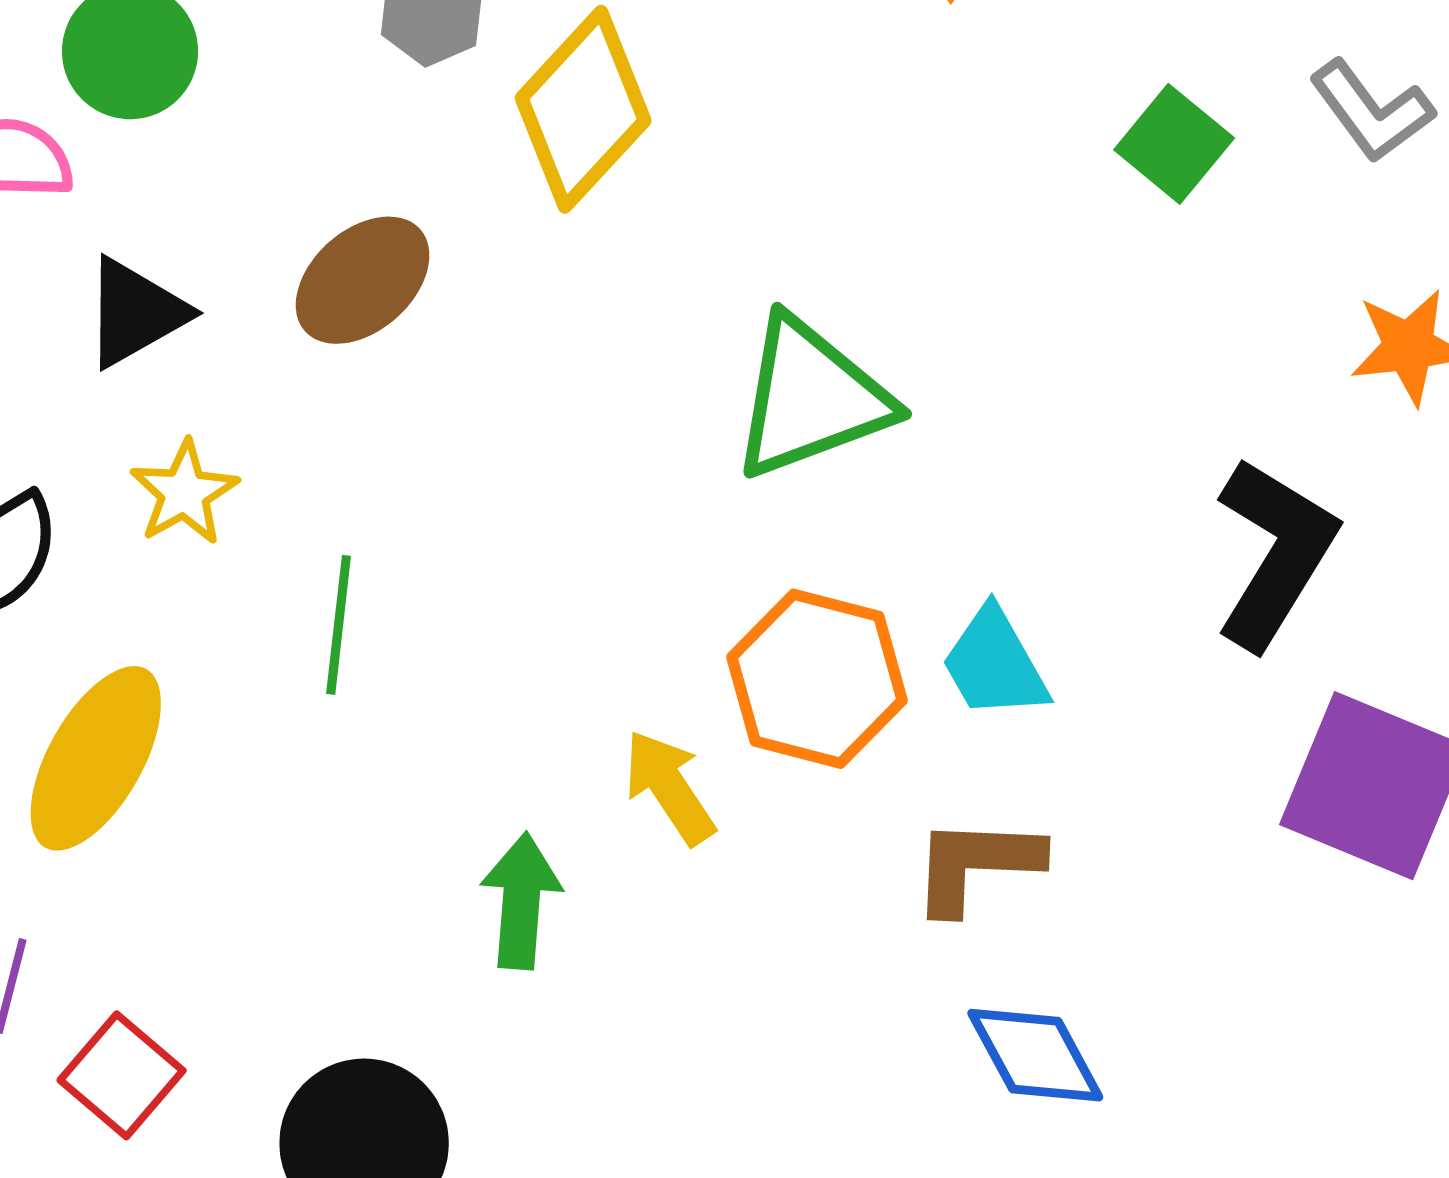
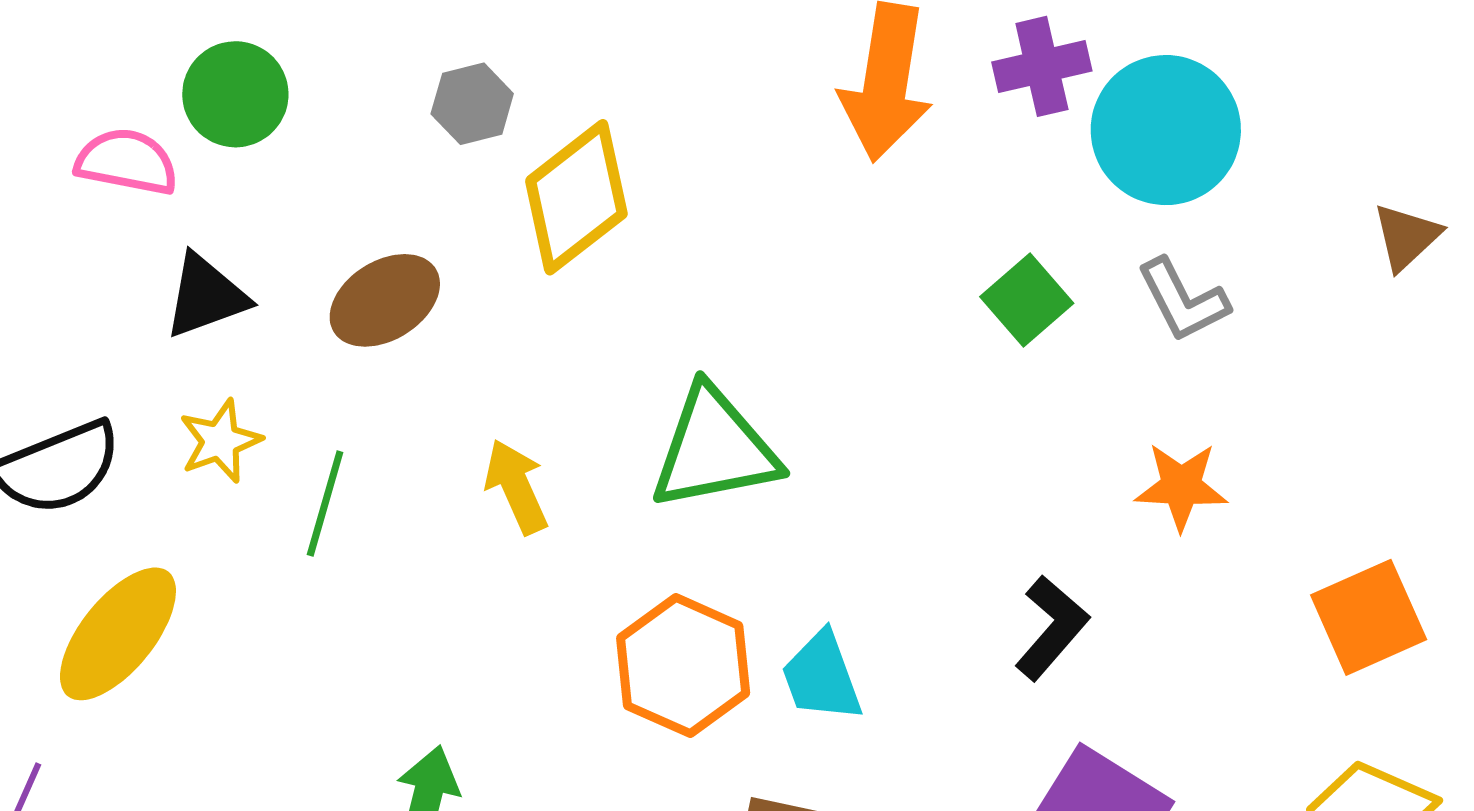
black L-shape: (1275, 553) -> (1052, 628), size x0.7
green line: (339, 625) -> (325, 504), moved
yellow arrow: (669, 787) -> (516, 487), moved

